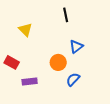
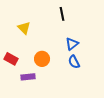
orange circle: (58, 62) -> (42, 59), moved
blue semicircle: (73, 79) -> (74, 62), moved, turned -72

